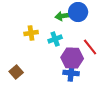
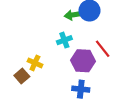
yellow cross: (31, 33) -> (35, 63), moved, turned 32
blue cross: (71, 73) -> (81, 89), moved

